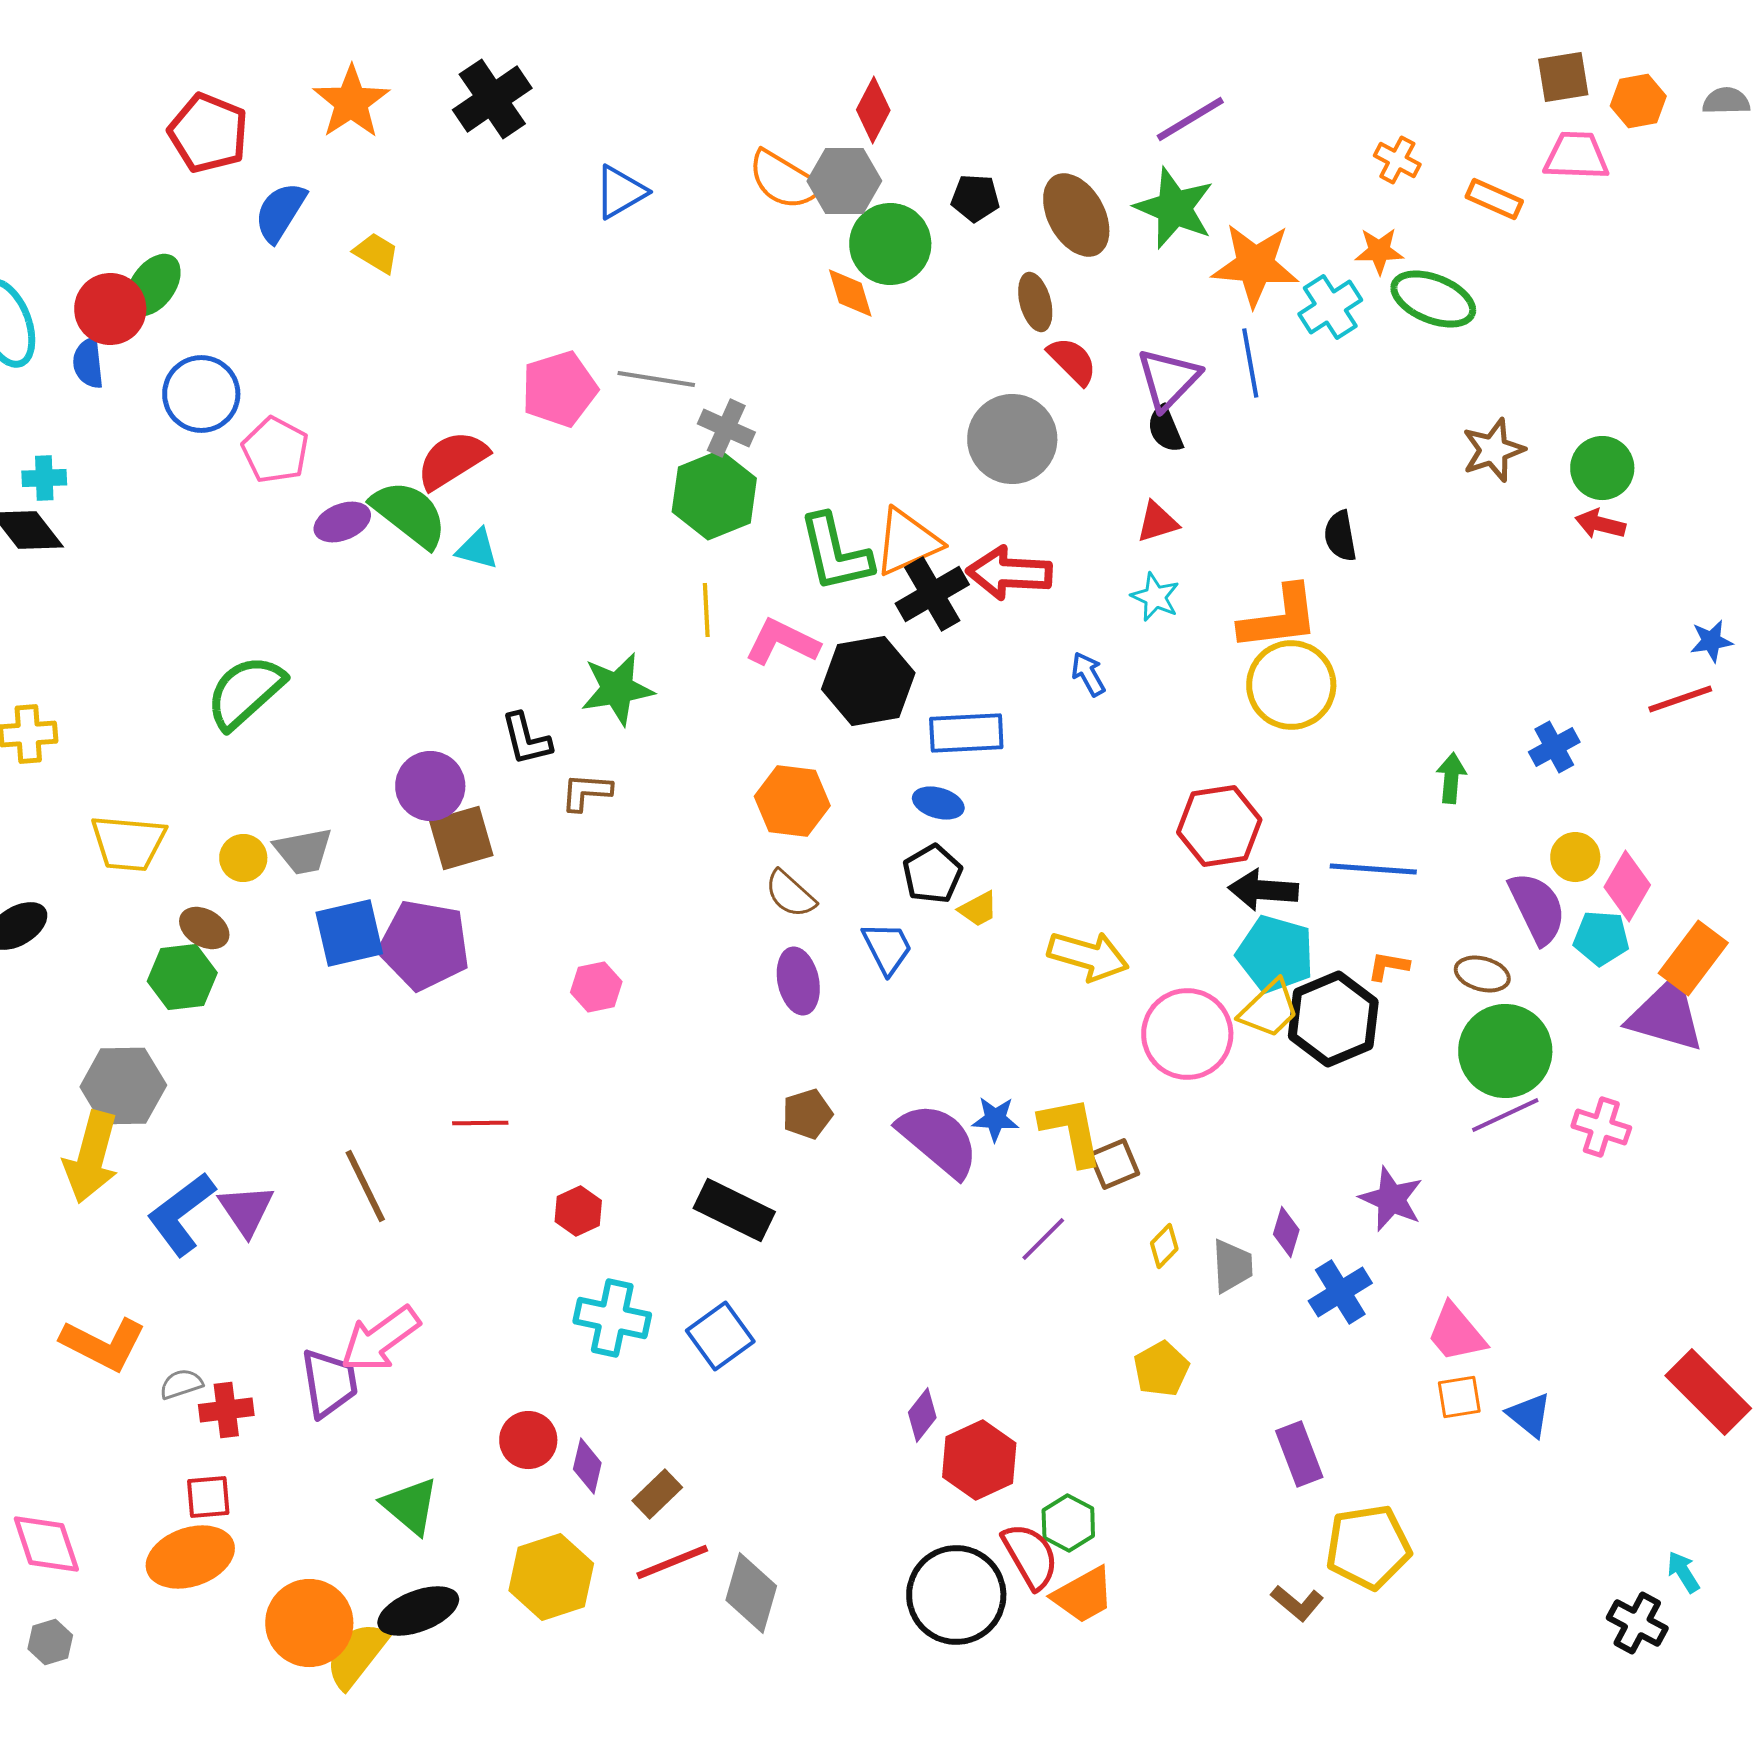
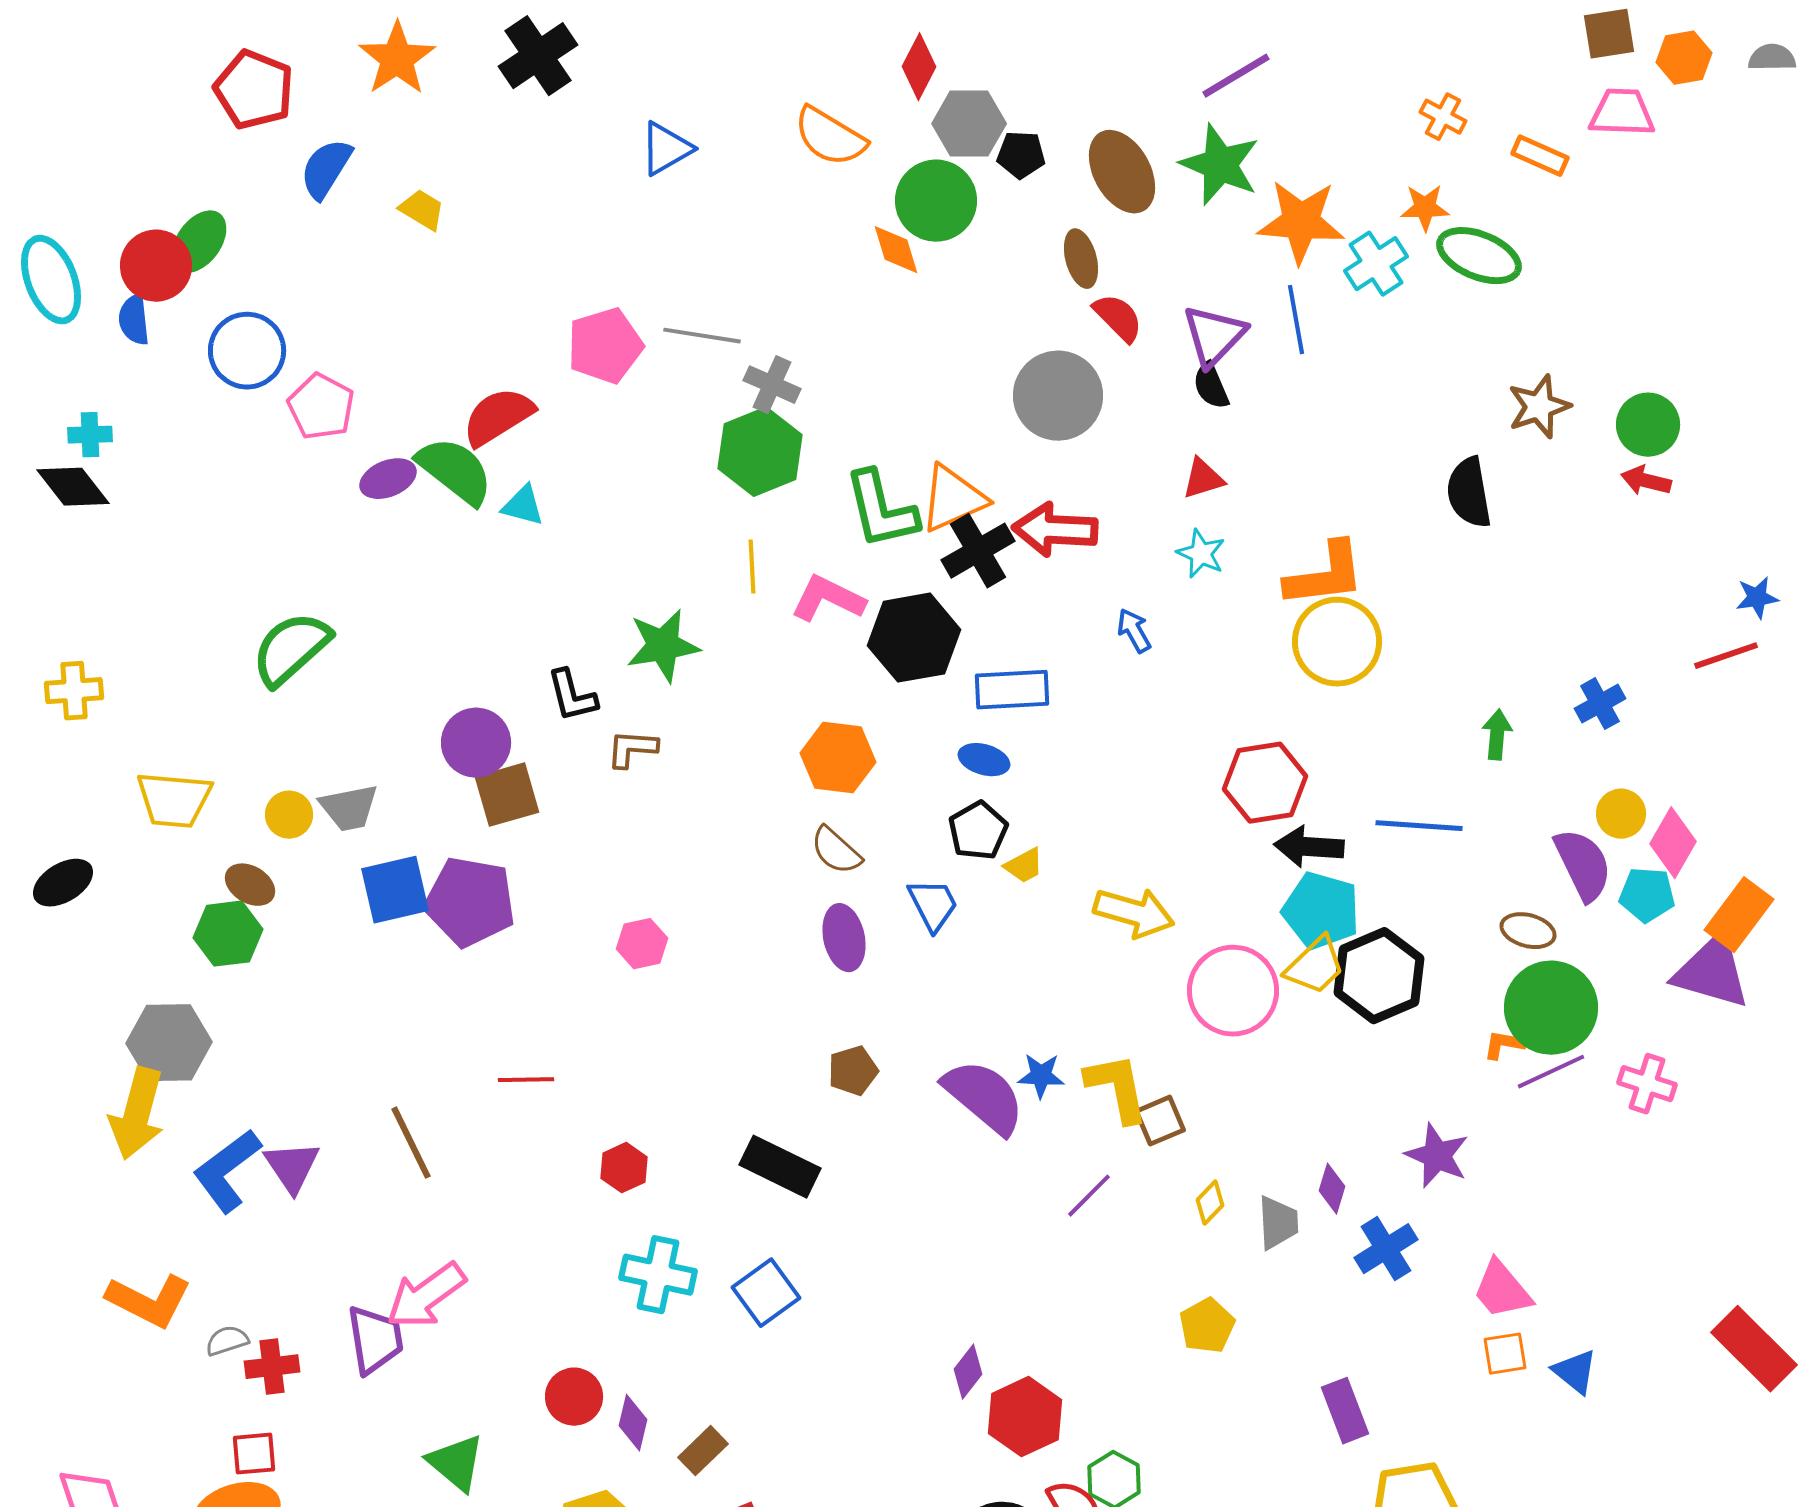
gray hexagon: (844, 181) -> (969, 124), moved
black semicircle: (1340, 536) -> (1469, 493), moved, size x1.4
orange L-shape: (1388, 966) -> (1504, 1045), moved

